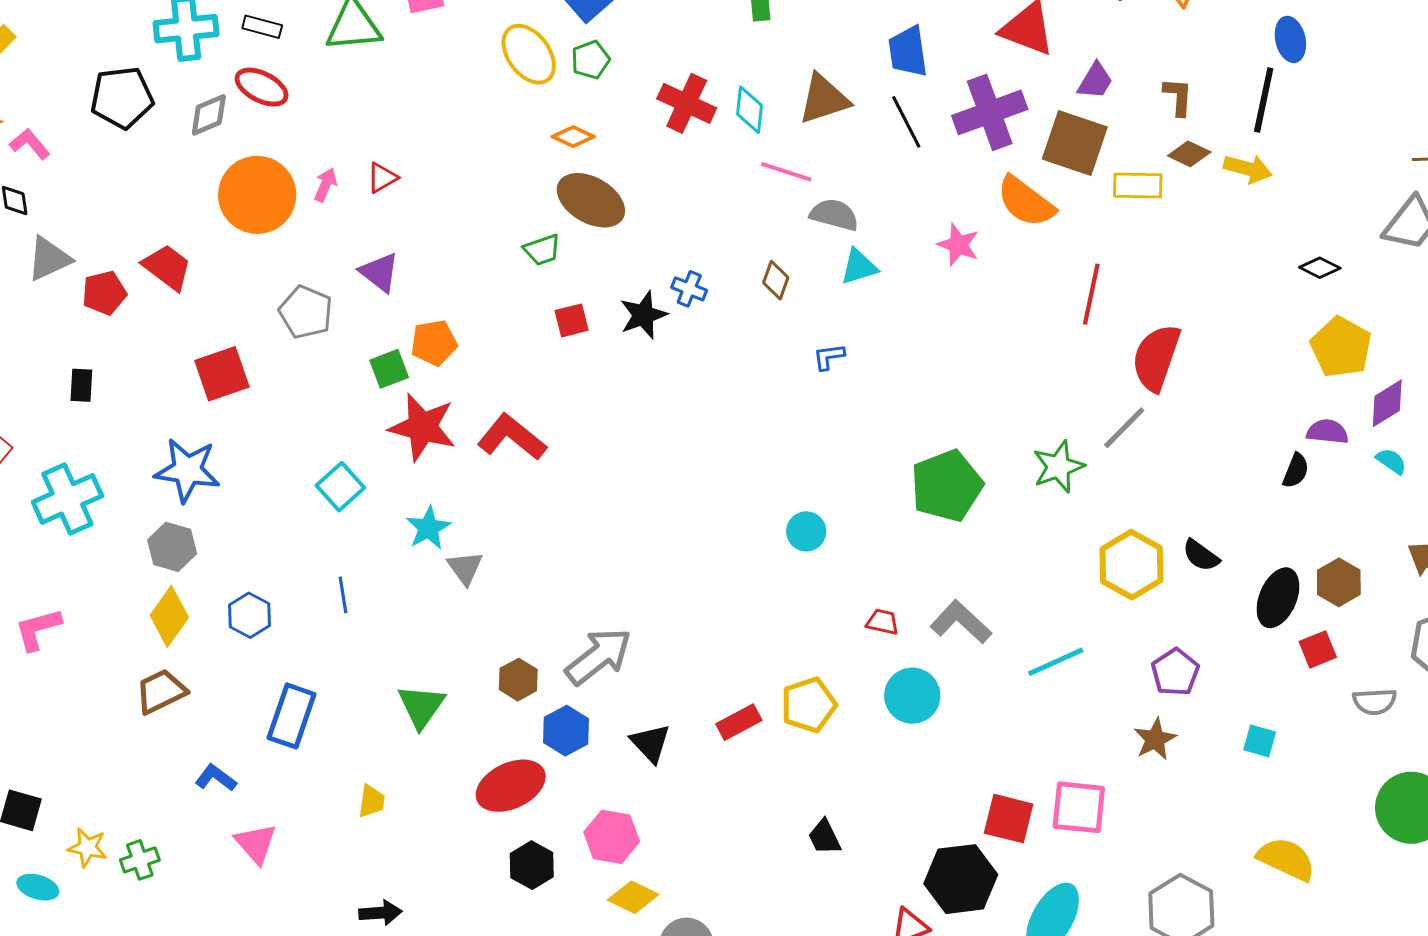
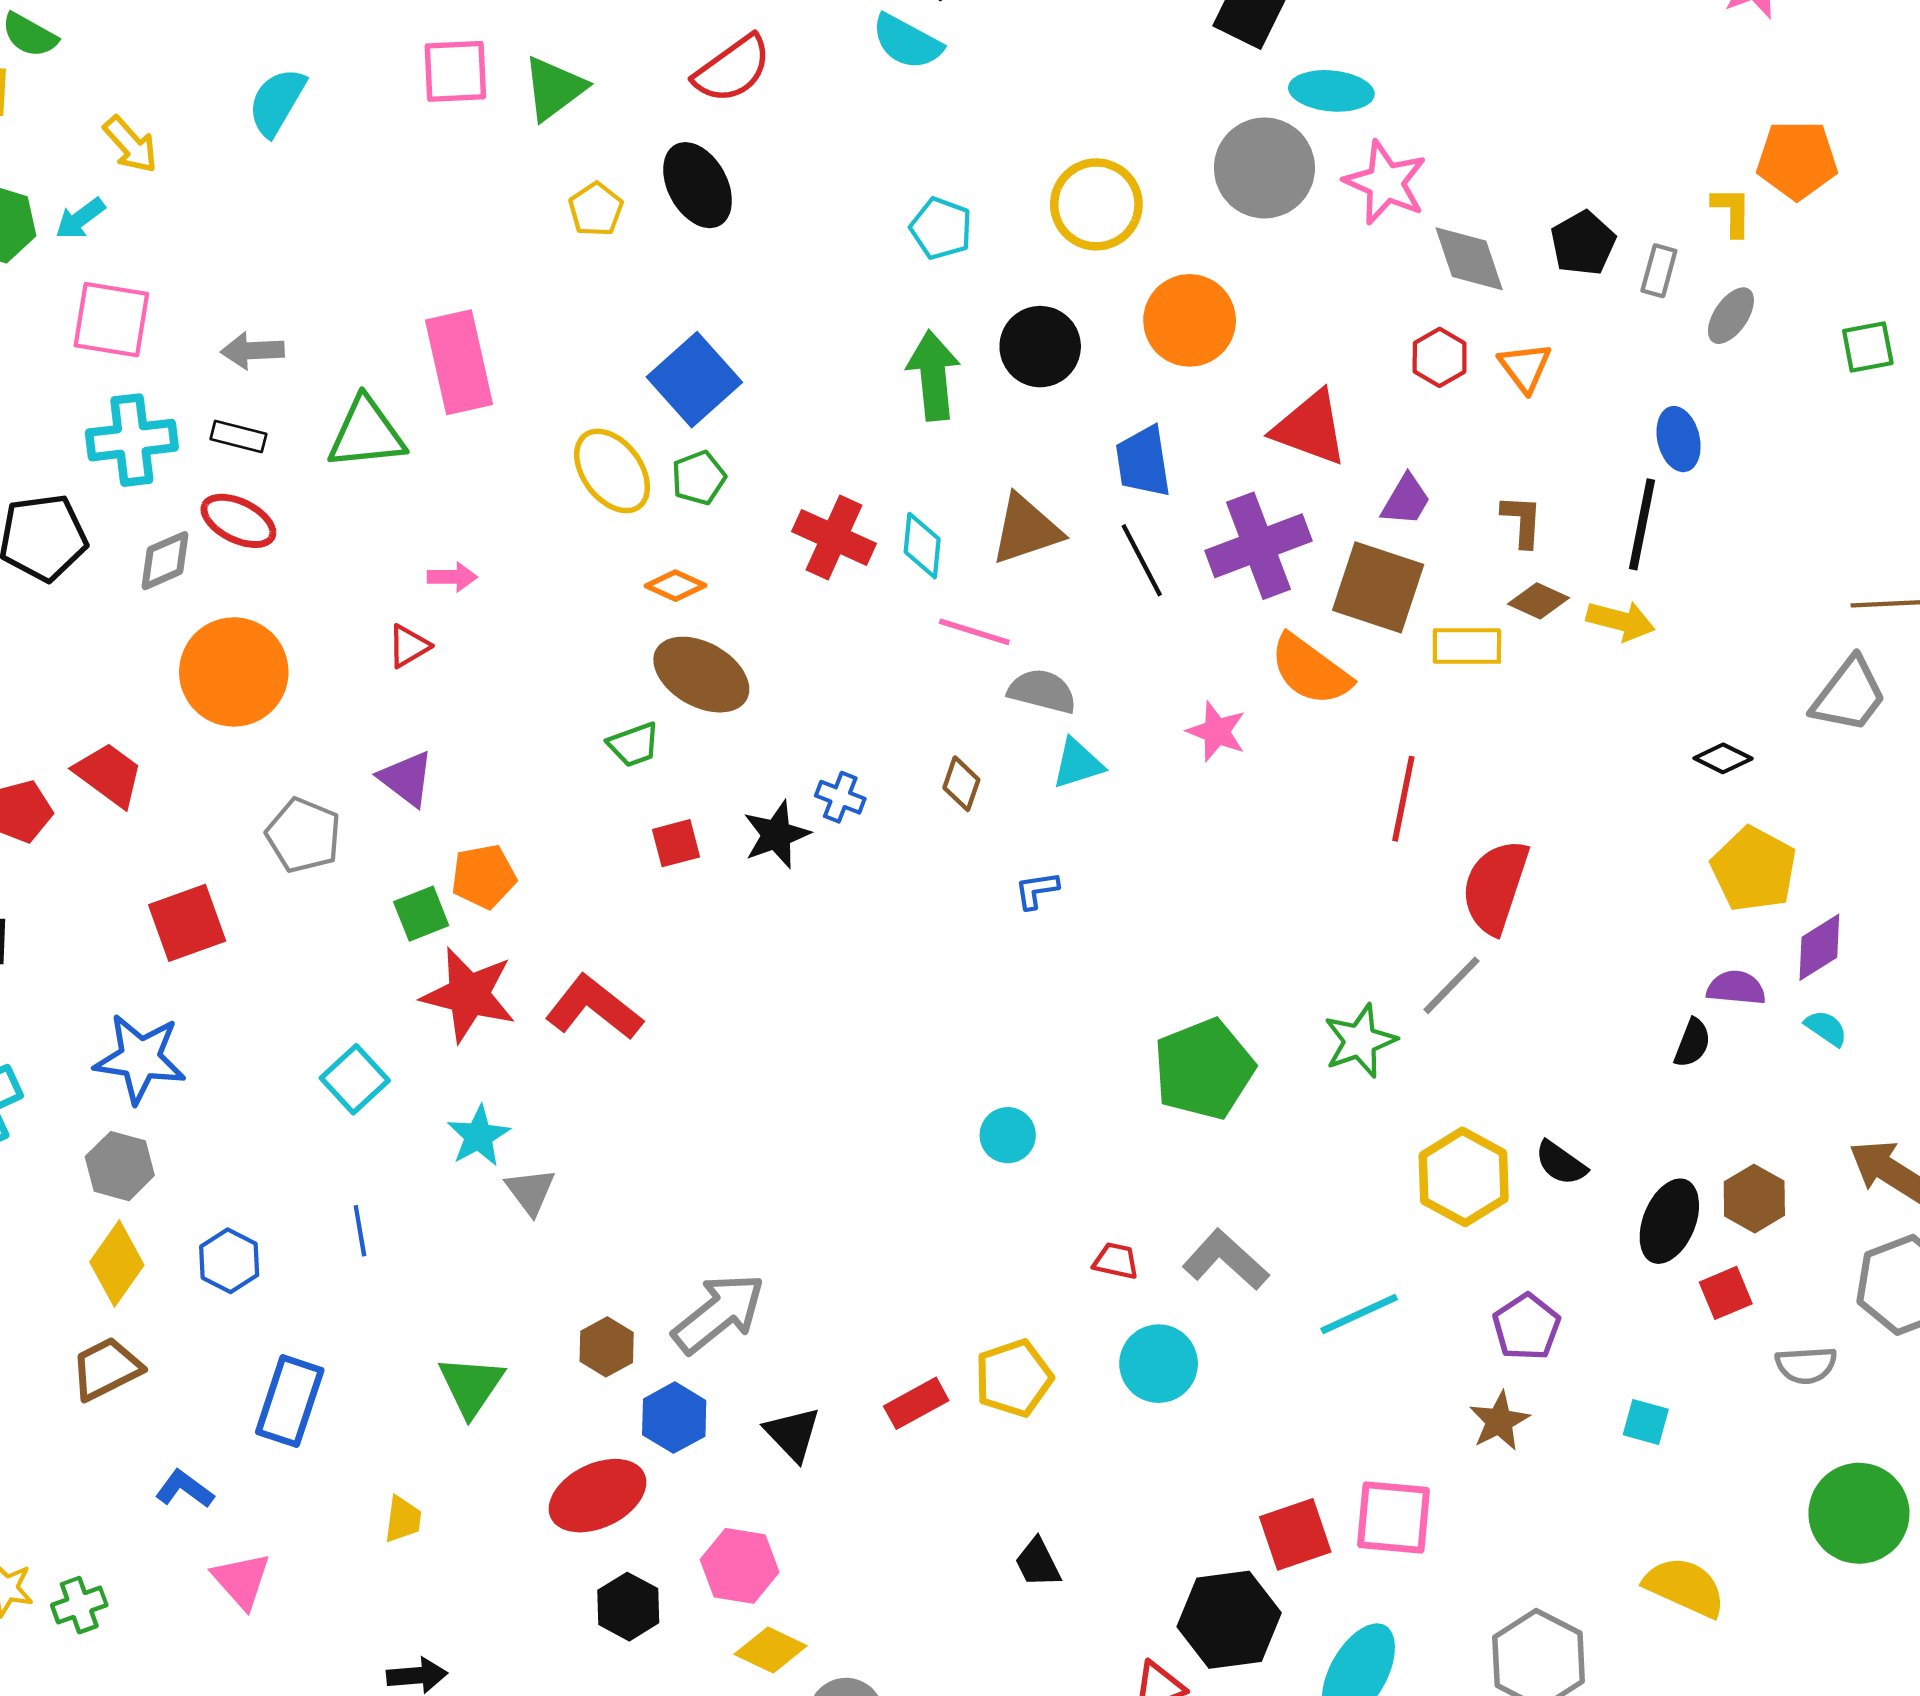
pink arrow: (326, 185) -> (452, 577), moved, turned 68
red square: (1009, 819) -> (1295, 1534), turned -32

